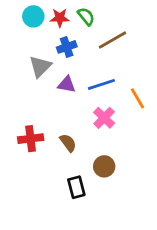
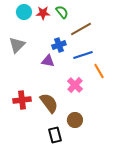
blue cross: (67, 47) -> (59, 45), moved
gray triangle: (40, 66) -> (17, 45), moved
blue line: (101, 84) -> (83, 55), moved
brown semicircle: (68, 143) -> (49, 103), size x1.5

